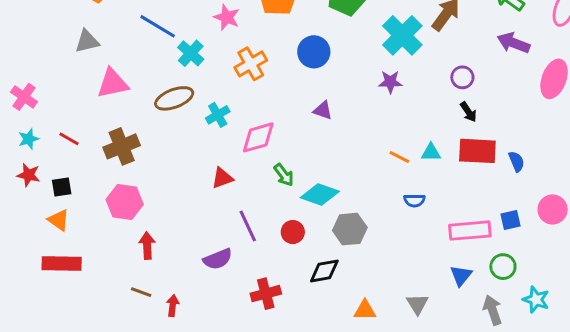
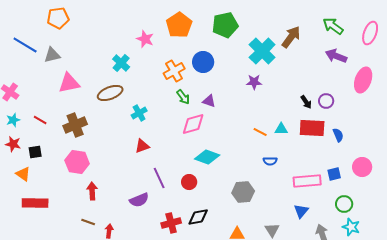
blue line: (158, 26) -> (25, 45), moved
orange cross: (251, 64) -> (174, 71), moved
purple circle: (462, 77) -> (326, 101), moved
cyan cross: (218, 115) -> (139, 113), moved
pink diamond: (258, 137) -> (193, 124), moved
green arrow: (284, 175) -> (183, 97), moved
orange triangle: (59, 220) -> (23, 174), moved
gray hexagon: (350, 229) -> (243, 192), moved
green circle: (503, 267) -> (344, 204), moved
black diamond: (324, 271) -> (198, 217), moved

